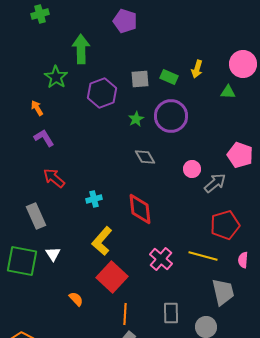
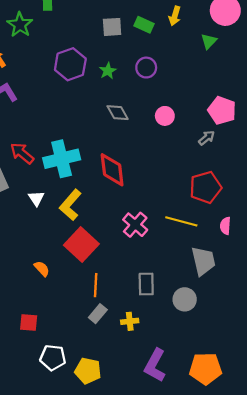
green triangle: (228, 92) -> (209, 41), turned -49
purple hexagon: (102, 93) -> (70, 64), moved
purple circle: (171, 116) -> (146, 68), size x0.6
pink circle: (192, 169) -> (165, 116), moved
red arrow: (54, 178) -> (22, 153), moved
gray arrow: (215, 183) -> (207, 138), moved, size x0.7
cyan cross: (94, 199) -> (62, 159), size x2.0
white triangle: (53, 254) -> (36, 198), moved

